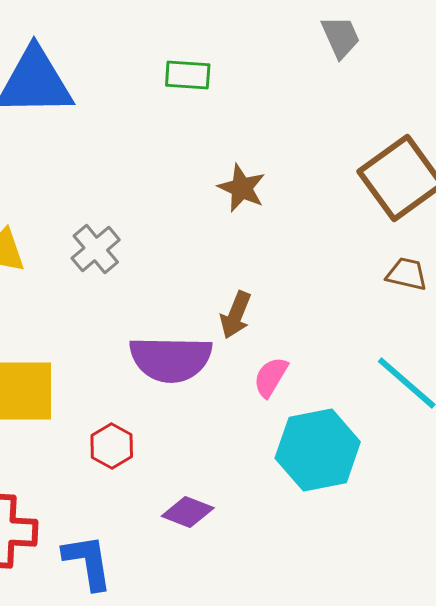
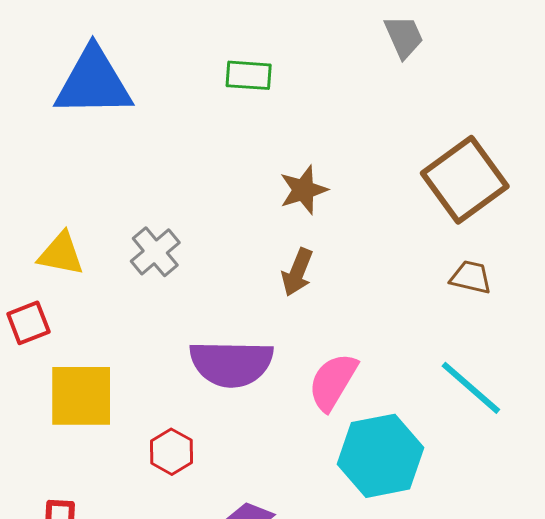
brown star: (242, 188) -> (303, 190), turned 30
brown arrow: (236, 315) -> (297, 272), moved
pink semicircle: (271, 377) -> (333, 382), size x1.4

